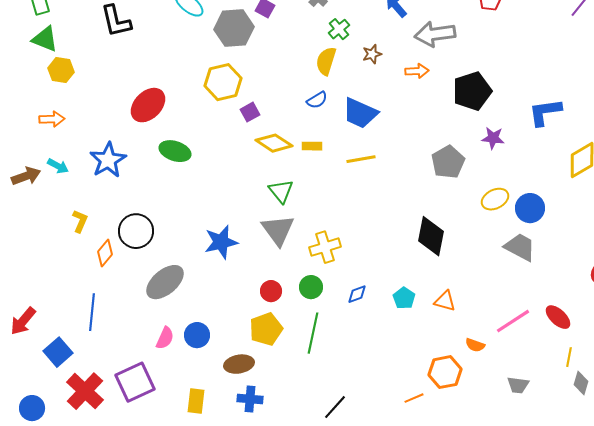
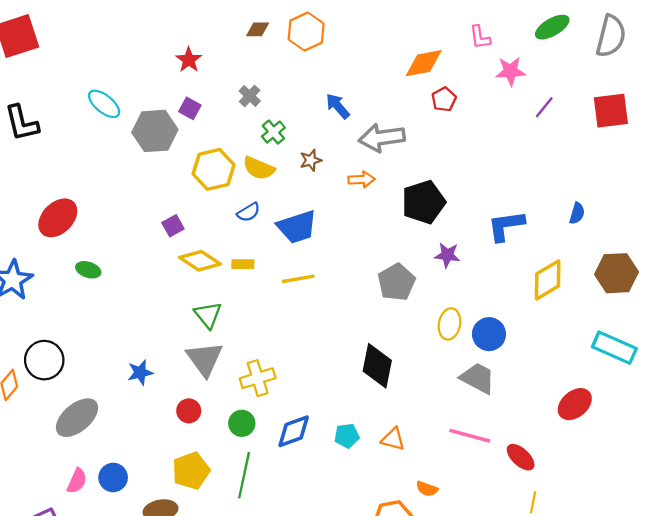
yellow semicircle: (326, 61) -> (259, 168), turned -84
yellow hexagon: (223, 82) -> (214, 169), moved
blue trapezoid: (360, 113) -> (297, 227), turned -42
green ellipse: (175, 151) -> (88, 270), size x0.7
yellow ellipse: (495, 199) -> (449, 324), turned -52
blue star: (221, 242) -> (140, 373), size x0.7
red circle: (271, 291) -> (189, 411), moved
blue diamond: (357, 294) -> (294, 431), size x1.6
cyan pentagon: (404, 298) -> (347, 436), turned 30
pink line: (513, 321) -> (470, 436), moved, turned 48

